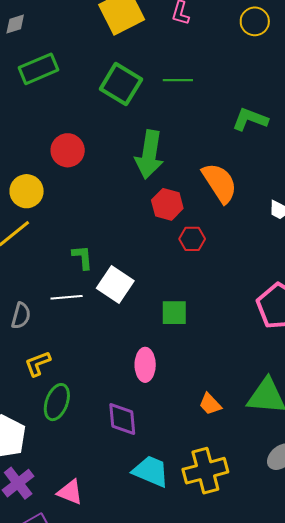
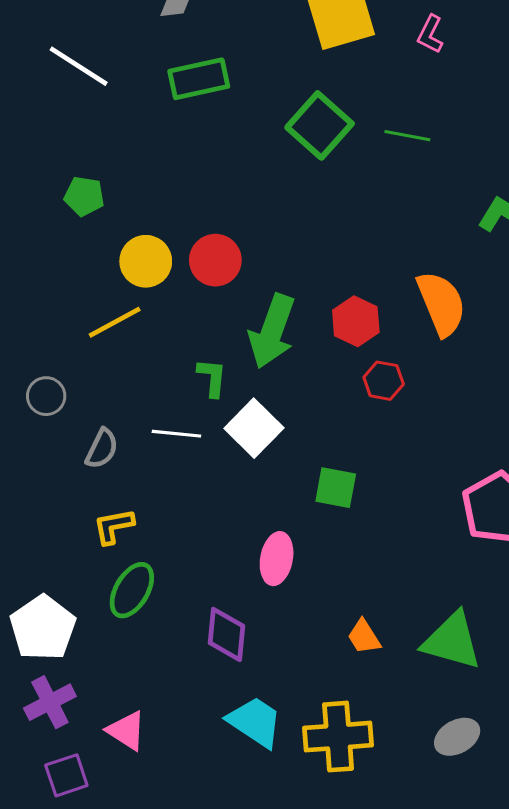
red circle: (68, 150) -> (215, 260), moved
green arrow: (149, 155) -> (272, 331), moved

